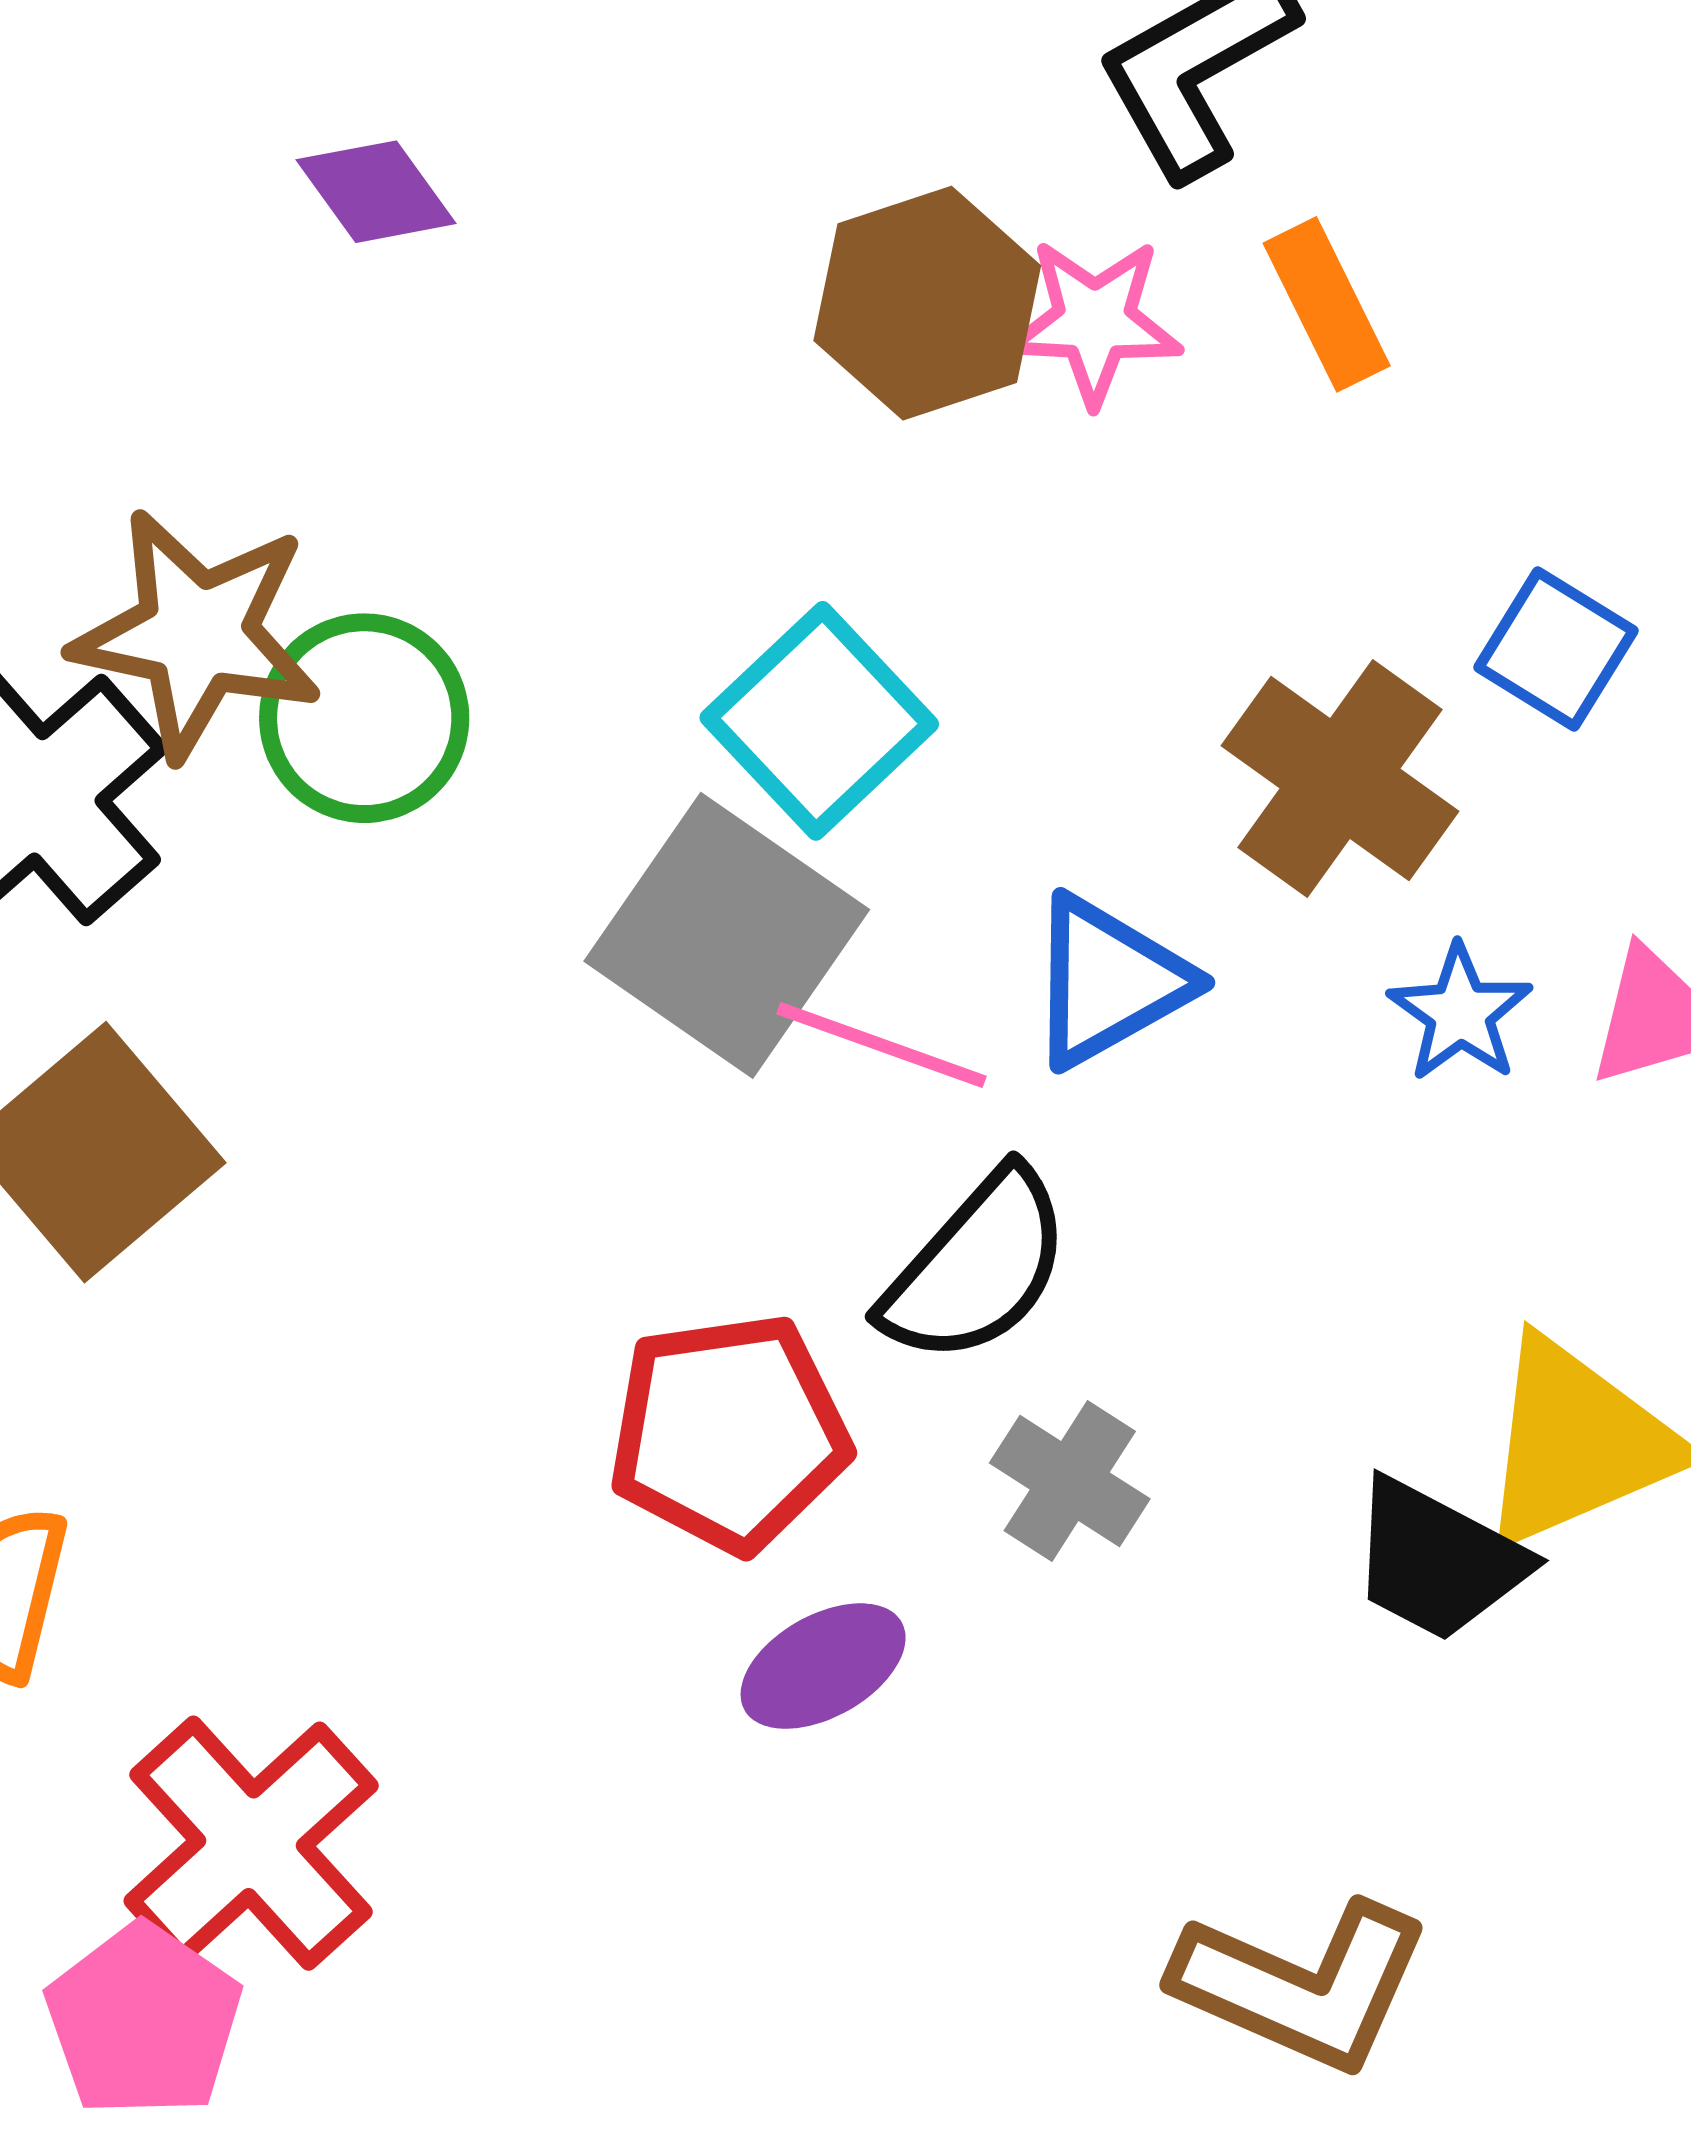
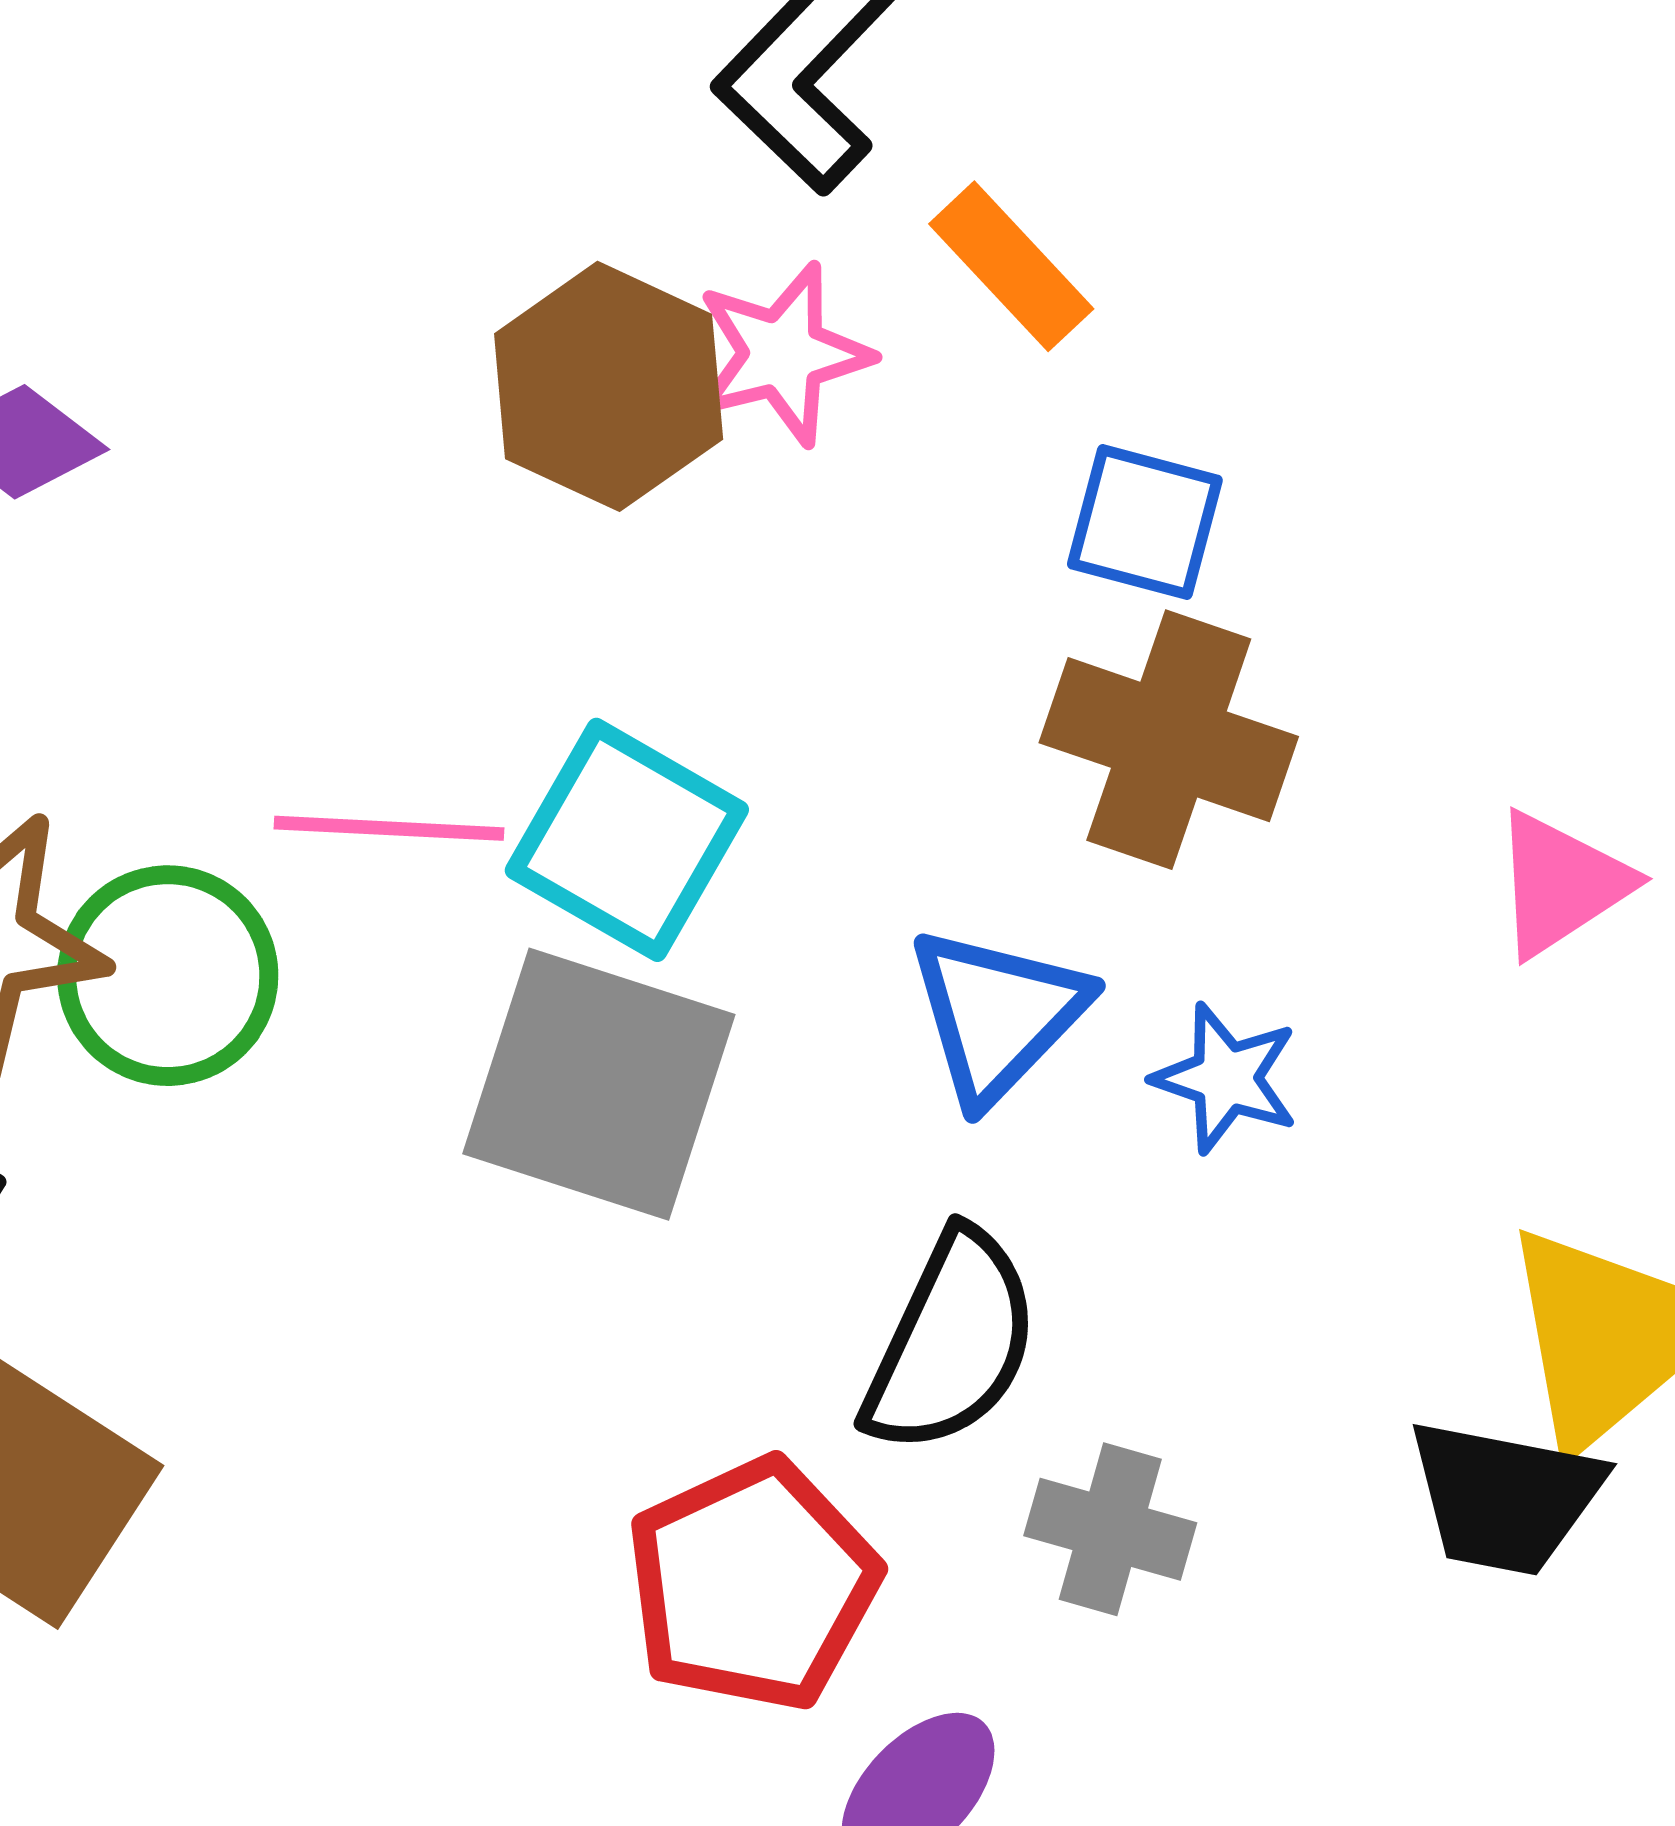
blue square: (1556, 649) -> (1145, 522), moved
blue star: (1460, 1013) -> (1226, 1078), moved
pink line: (882, 1045) -> (389, 828), moved

